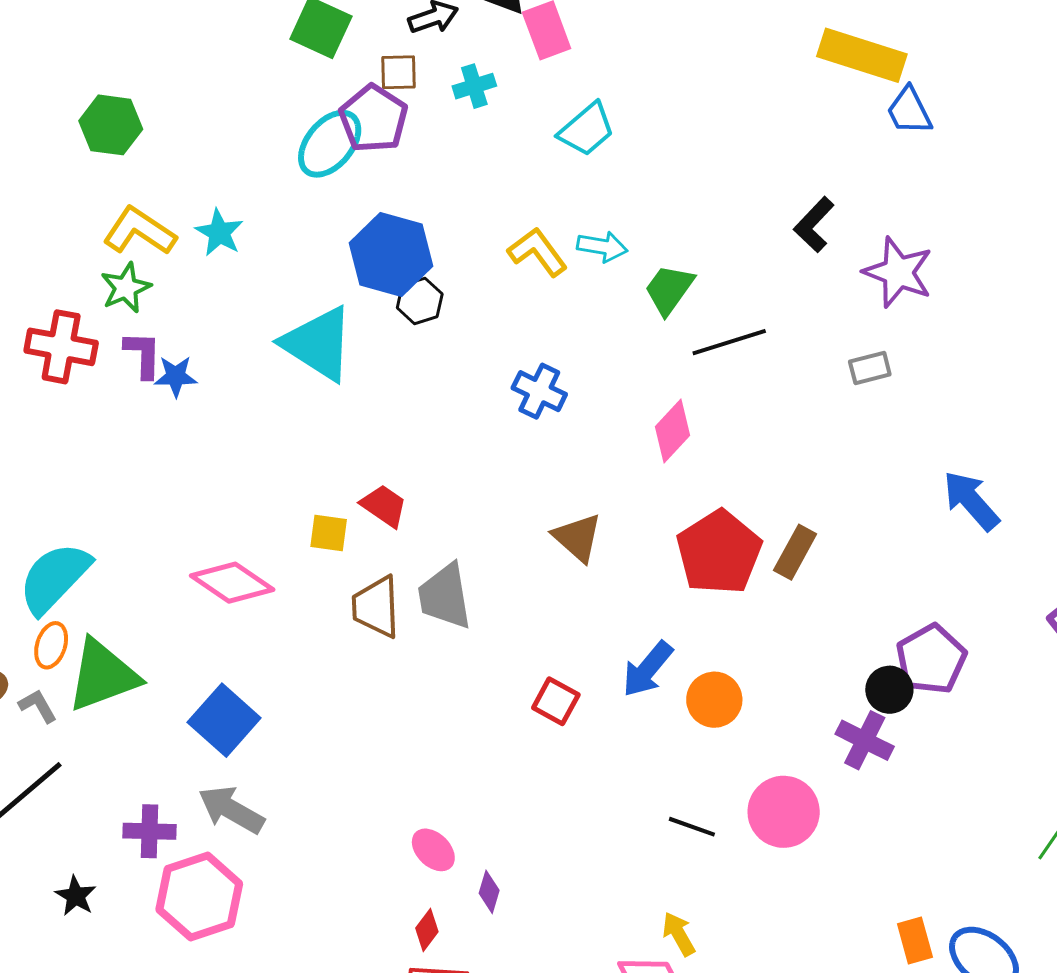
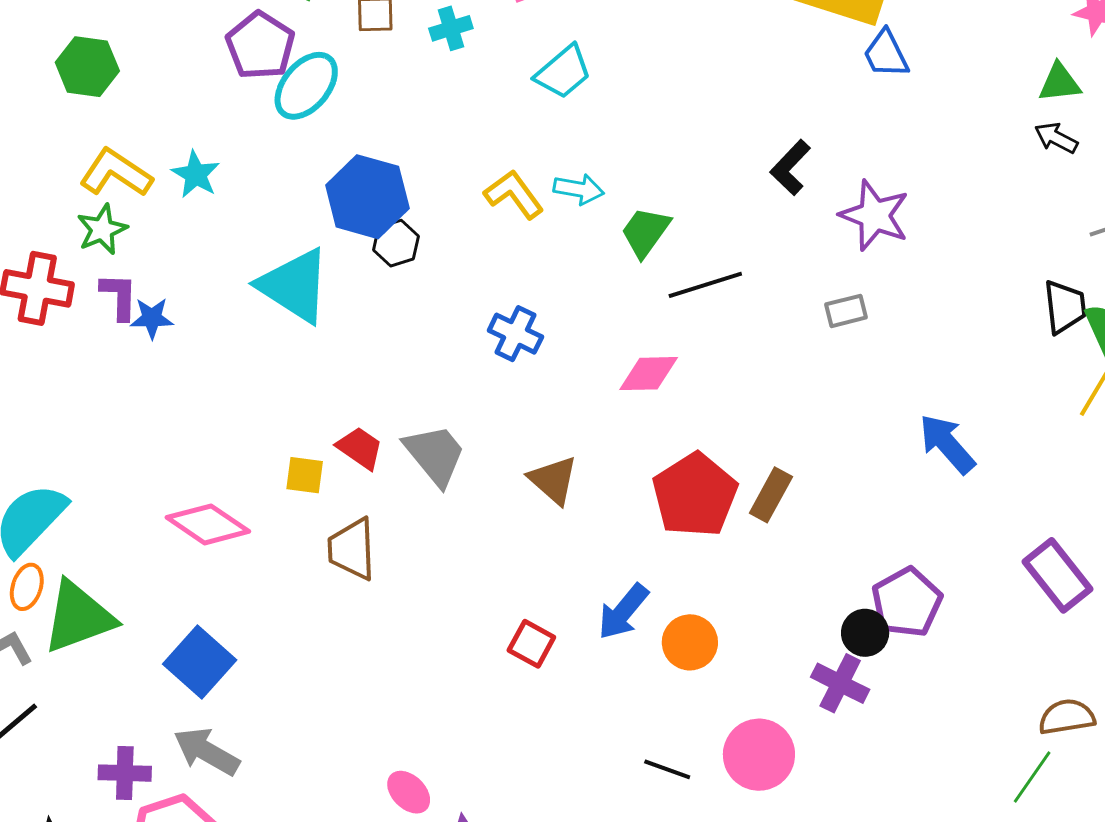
purple pentagon: (373, 119) -> (260, 45), moved
pink diamond: (673, 431) -> (649, 374), turned 46
gray trapezoid: (445, 596) -> (435, 455), moved, turned 150

